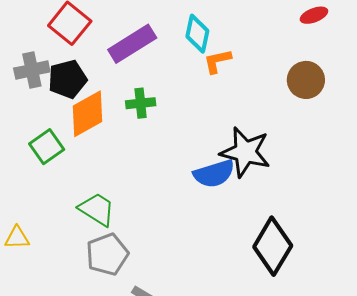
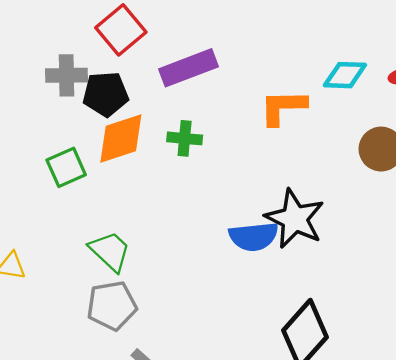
cyan diamond: (197, 34) -> (345, 75), moved, turned 69
orange L-shape: (217, 61) -> (283, 107), size x1.4

